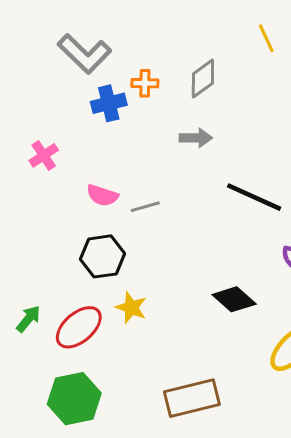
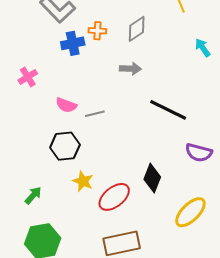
black diamond: (234, 299) -> (152, 178), turned 68
green arrow: (28, 319) -> (33, 195), moved
red ellipse: (79, 327) -> (114, 197), moved

